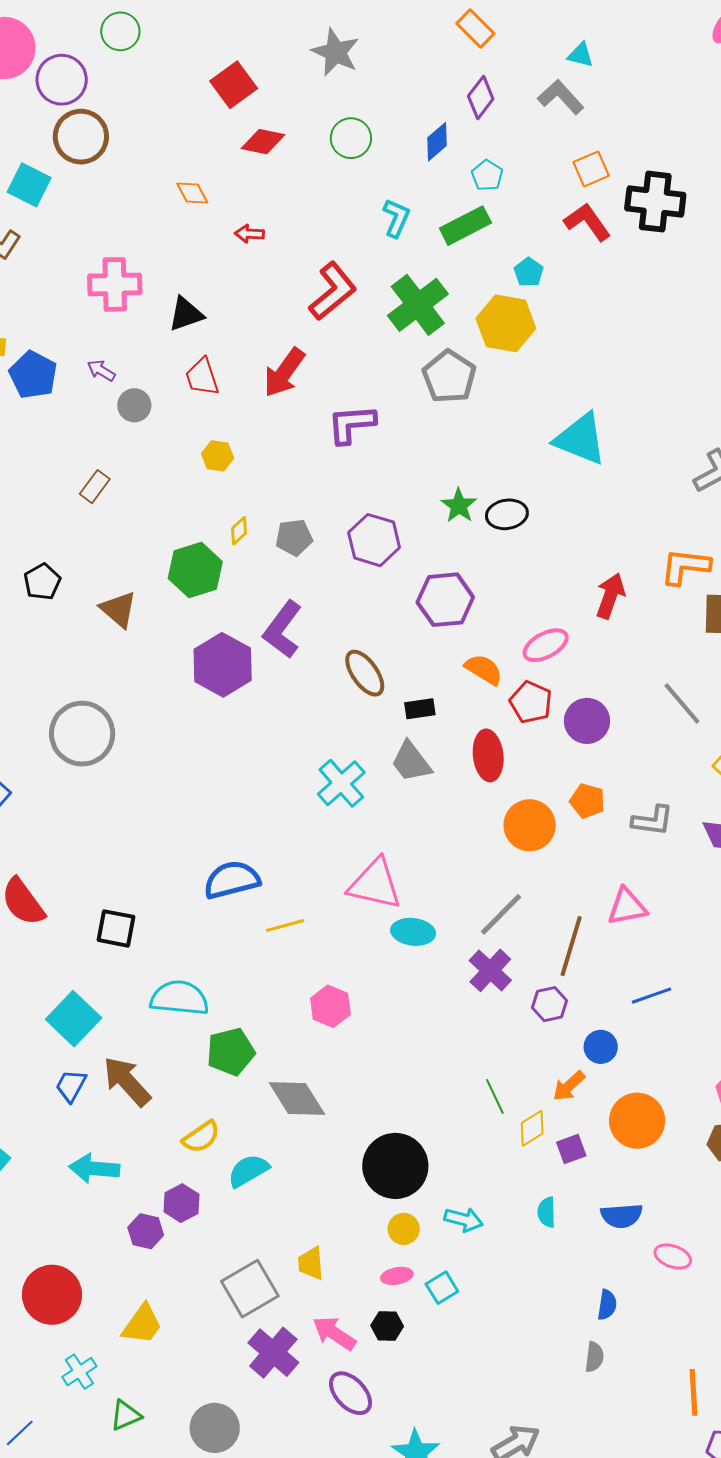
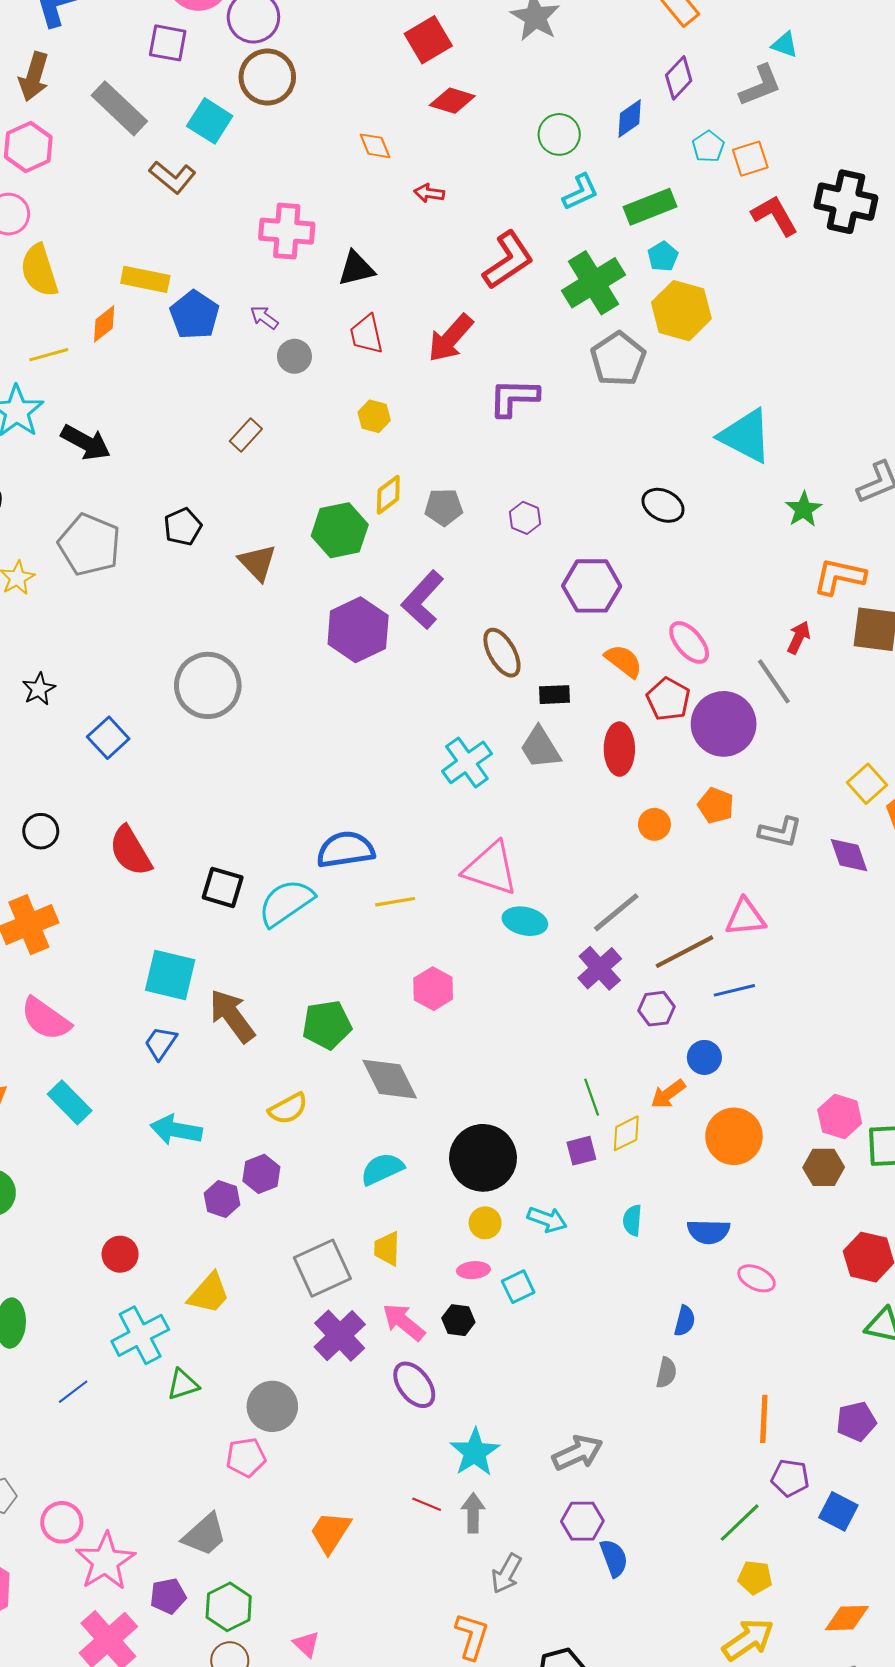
gray L-shape: (561, 97) -> (760, 86), turned 105
green circle: (351, 138) -> (559, 134), moved
orange square: (591, 169) -> (750, 159), moved
cyan pentagon: (487, 175) -> (708, 146), moved
cyan L-shape: (396, 218) -> (580, 192), turned 36
cyan pentagon: (529, 272) -> (663, 256), moved
green star: (459, 506) -> (804, 509), moved
black ellipse: (507, 514) -> (663, 505), turned 30
yellow diamond: (239, 531) -> (388, 495), size x1.4
purple hexagon: (374, 540) -> (525, 518), size x0.6
red arrow: (610, 596) -> (799, 637), moved, size x0.7
pink ellipse: (546, 645) -> (689, 642), turned 72
gray line: (682, 703) -> (774, 681), moved
purple circle: (587, 721) -> (724, 724), size x1.4
orange circle: (530, 825) -> (654, 824), size x0.6
brown line: (571, 946) -> (685, 952), turned 40
blue line: (651, 996) -> (734, 990), moved
cyan semicircle: (179, 998) -> (286, 903), moved, turned -46
cyan square: (74, 1019) -> (170, 975), turned -36
brown arrow: (127, 1081) -> (232, 1016), moved
purple square: (571, 1149) -> (581, 1151), moved
cyan semicircle: (248, 1171) -> (382, 1169), moved
red circle: (52, 1295) -> (120, 1254), size x0.6
cyan cross: (79, 1372) -> (140, 1335), size x1.6

